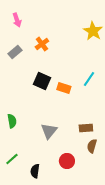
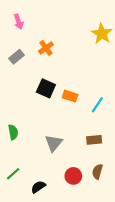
cyan line: (89, 79) -> (97, 105), moved
brown semicircle: (92, 146) -> (97, 172), moved
black semicircle: (35, 171) -> (38, 187), turned 48

